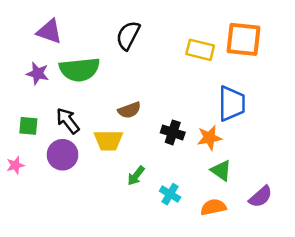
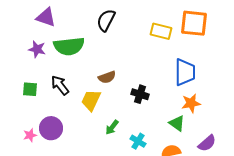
orange star: (209, 138) -> (191, 103), moved
yellow trapezoid: (108, 140) -> (91, 100), turned 115
purple circle: (63, 155) -> (51, 128), moved
pink star: (15, 165) -> (30, 135), moved

